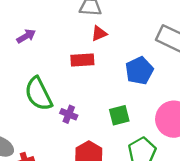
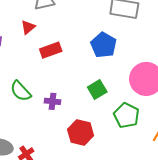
red triangle: (99, 33) -> (28, 27), moved
green semicircle: (38, 94) -> (21, 91), size x0.7

